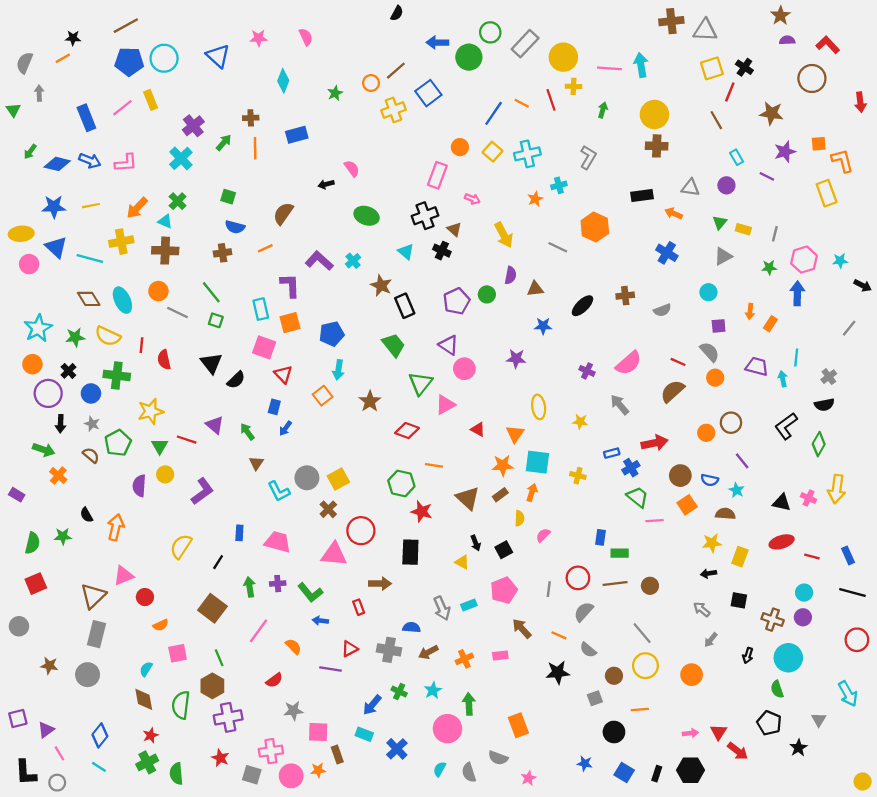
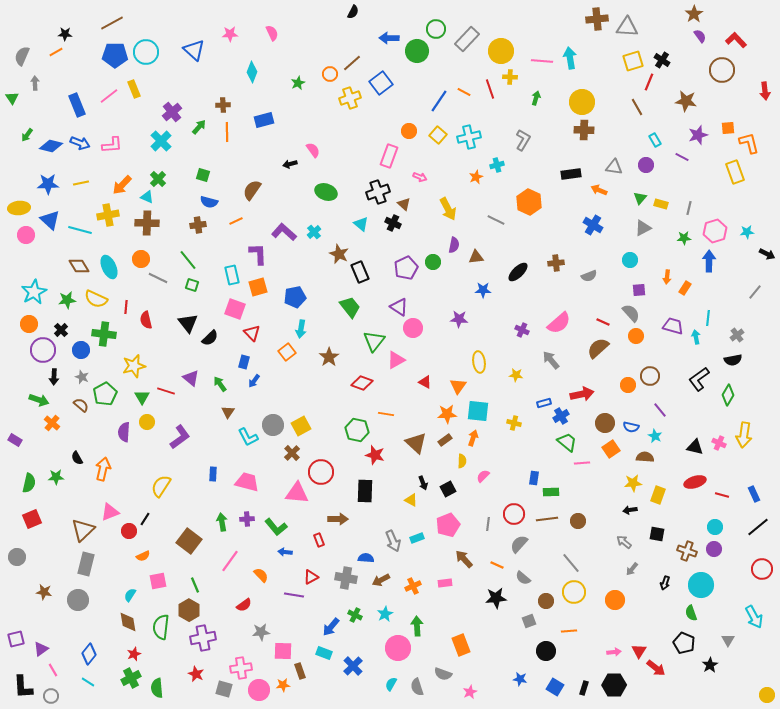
purple semicircle: (787, 40) -> (700, 36), turned 56
black line: (218, 562) -> (145, 519), moved
black line: (852, 593) -> (758, 527), turned -55

